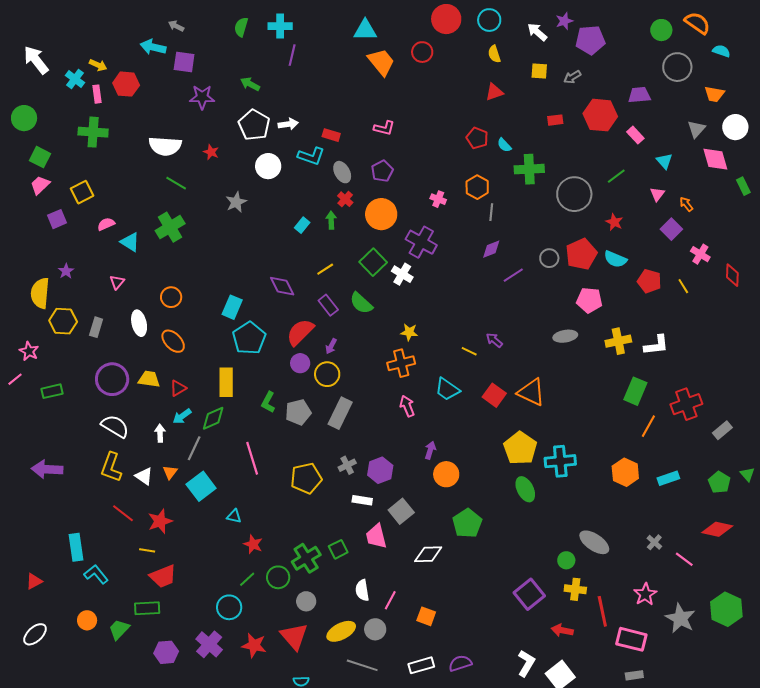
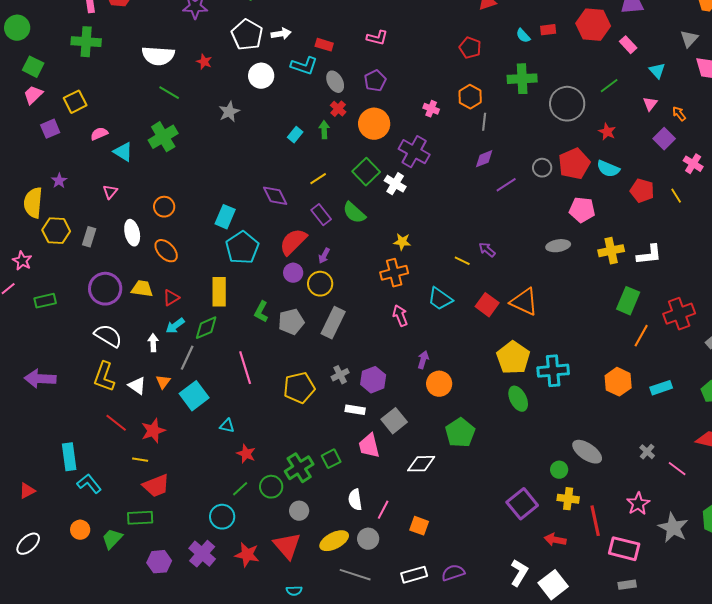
cyan semicircle: (504, 145) -> (523, 36), moved

